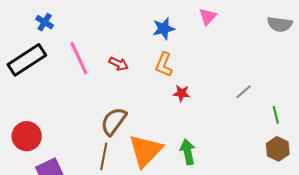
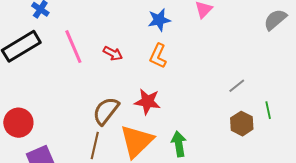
gray semicircle: (280, 24) -> (275, 20), turned 130
red star: (181, 93) -> (147, 102), moved, size x1.5
brown hexagon: (278, 149) -> (242, 124), moved

